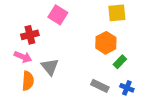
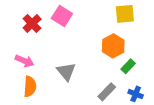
red cross: (30, 35) -> (32, 23), moved, turned -30
gray triangle: (50, 67) -> (66, 72), moved
gray rectangle: (100, 86) -> (107, 92), turned -72

